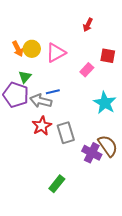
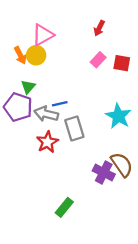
pink triangle: (56, 53) -> (43, 35), moved
pink rectangle: (87, 70) -> (98, 60), moved
gray rectangle: (66, 133) -> (74, 129), moved

